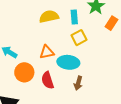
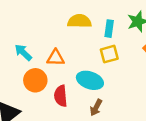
orange triangle: (47, 52) -> (56, 58), moved

